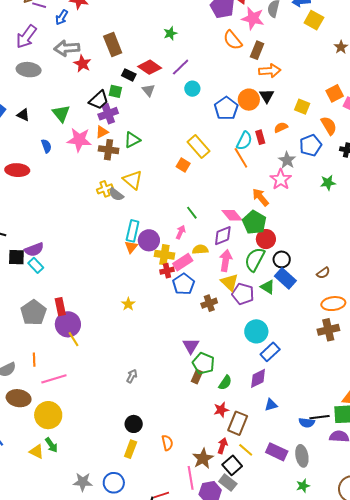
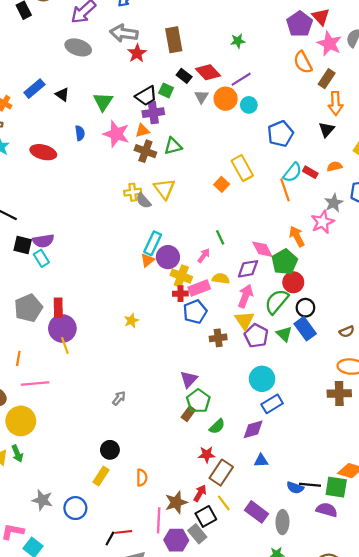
orange arrow: (270, 71) -> (336, 103), turned 80
orange circle: (249, 100) -> (226, 99), moved
red rectangle: (260, 137) -> (310, 172), turned -56

